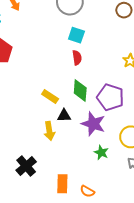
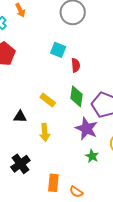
cyan square: (76, 35) -> (58, 50), moved
black triangle: (64, 116) -> (20, 117), moved

